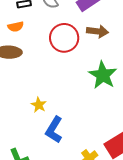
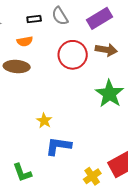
blue L-shape: (54, 130) -> (58, 146), turned 64

